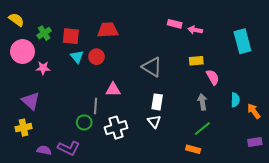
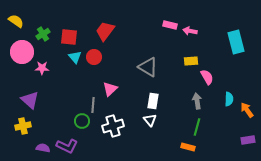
red trapezoid: (108, 30) -> (105, 31), turned -50
pink triangle: (113, 90) -> (110, 89), turned -42
green line: (202, 129) -> (197, 127), turned -36

